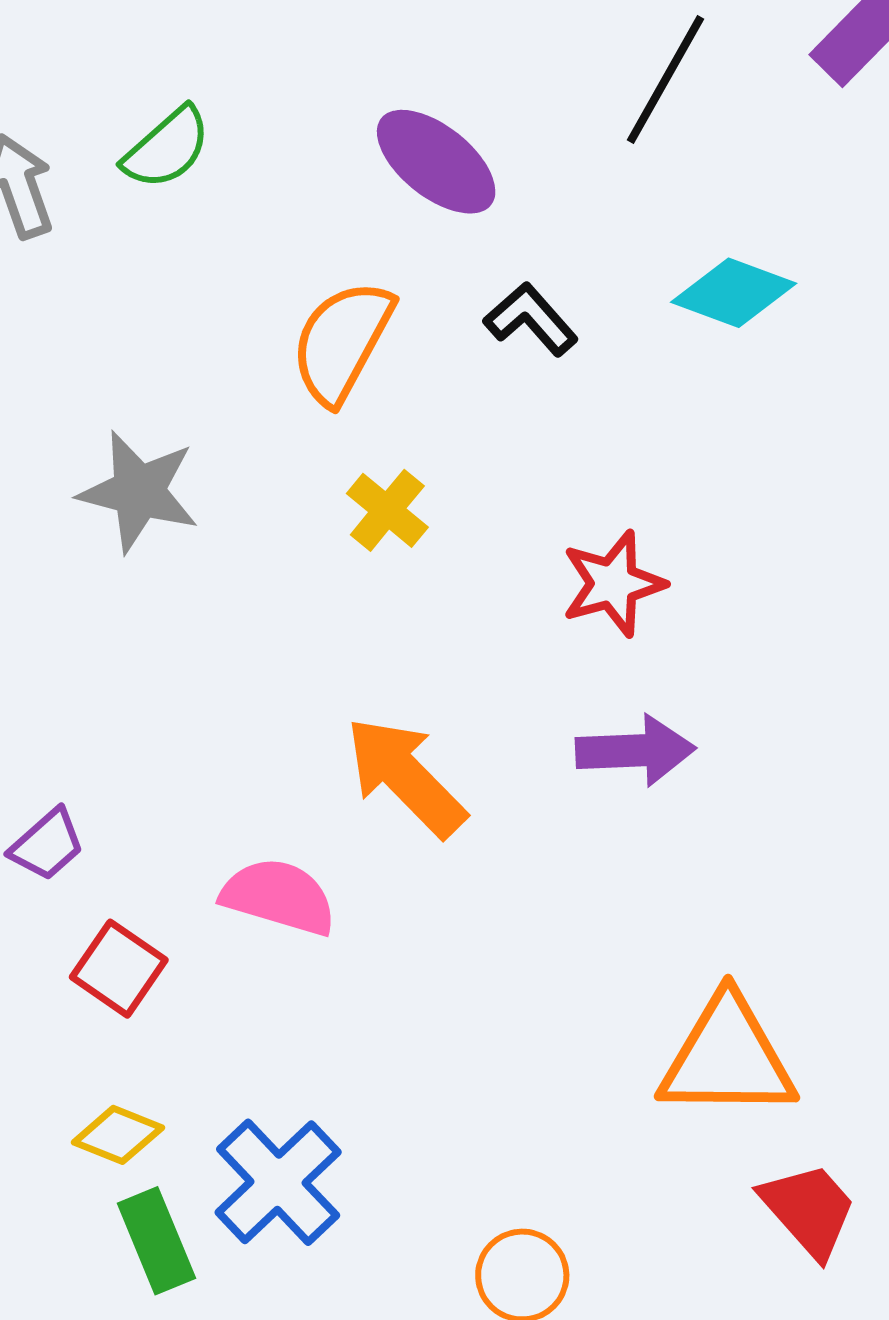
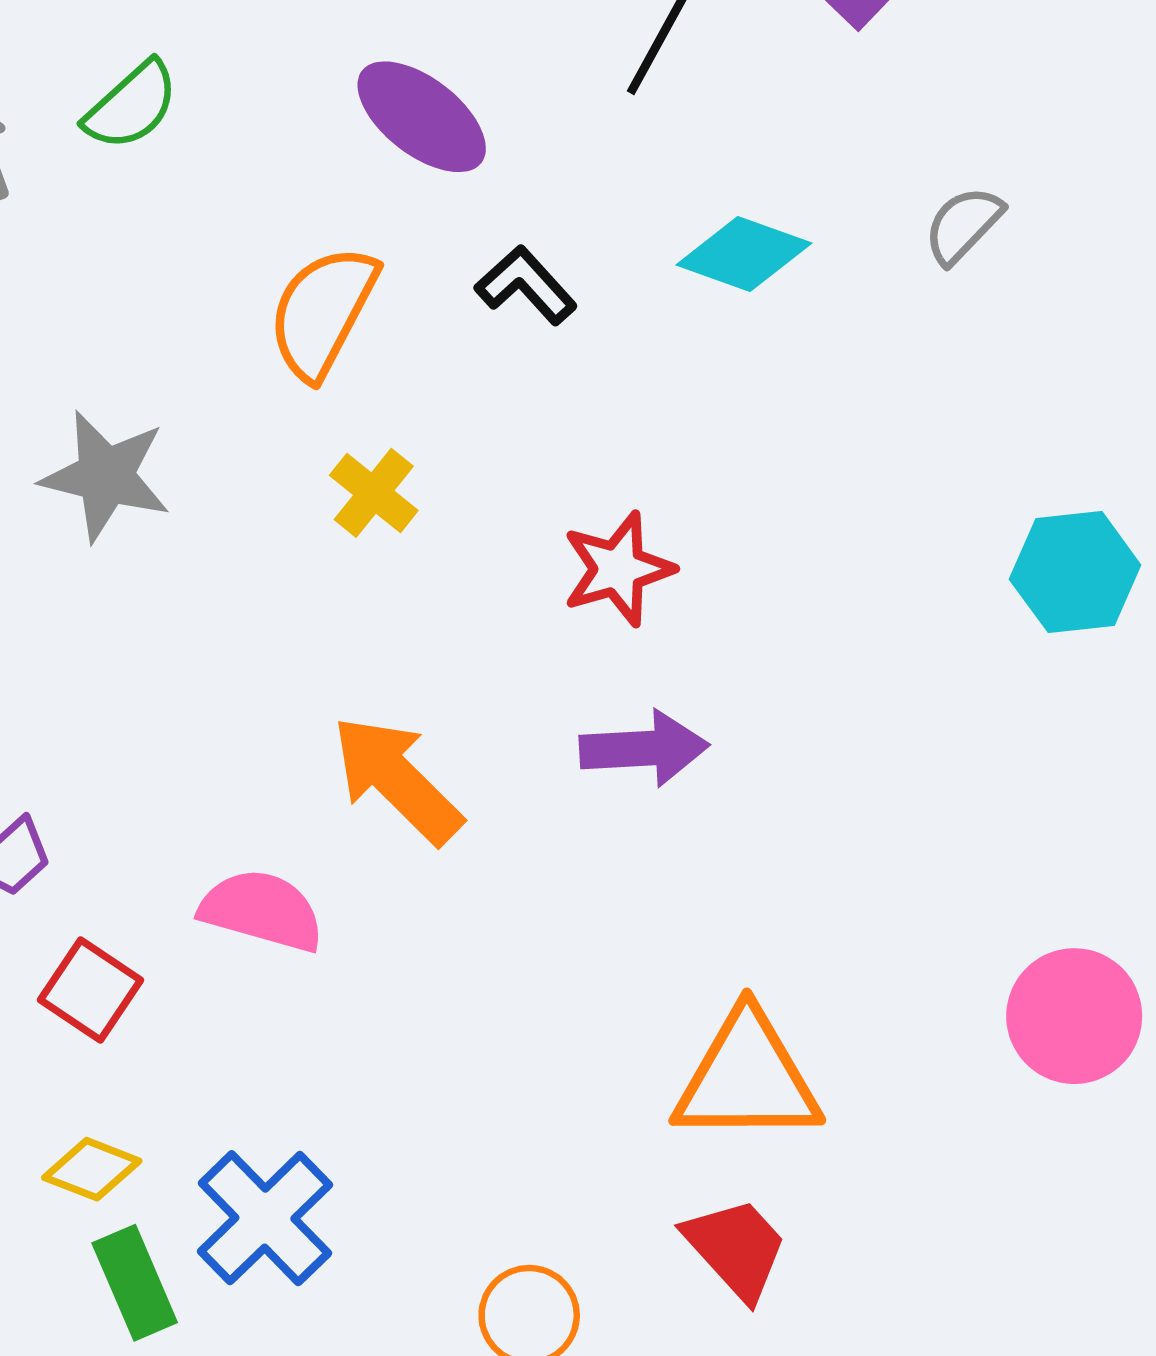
red trapezoid: (809, 1210) -> (736, 1248), moved

